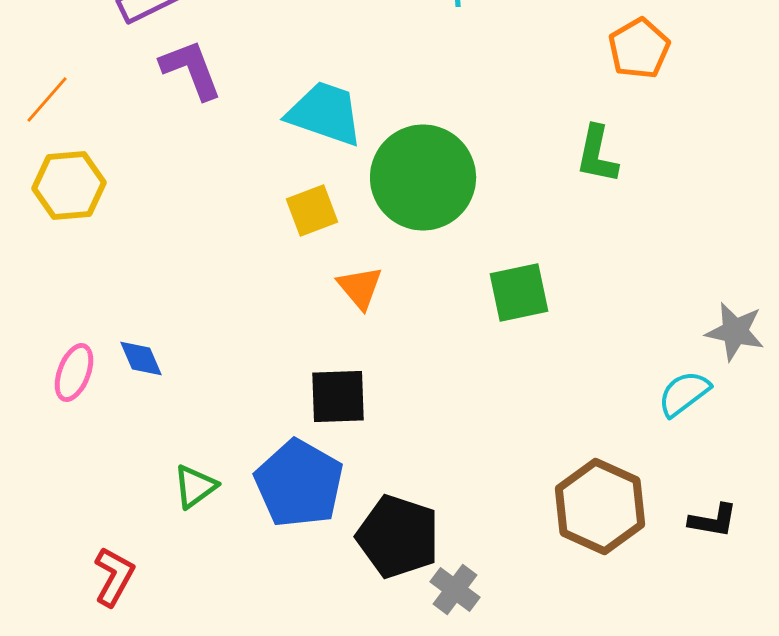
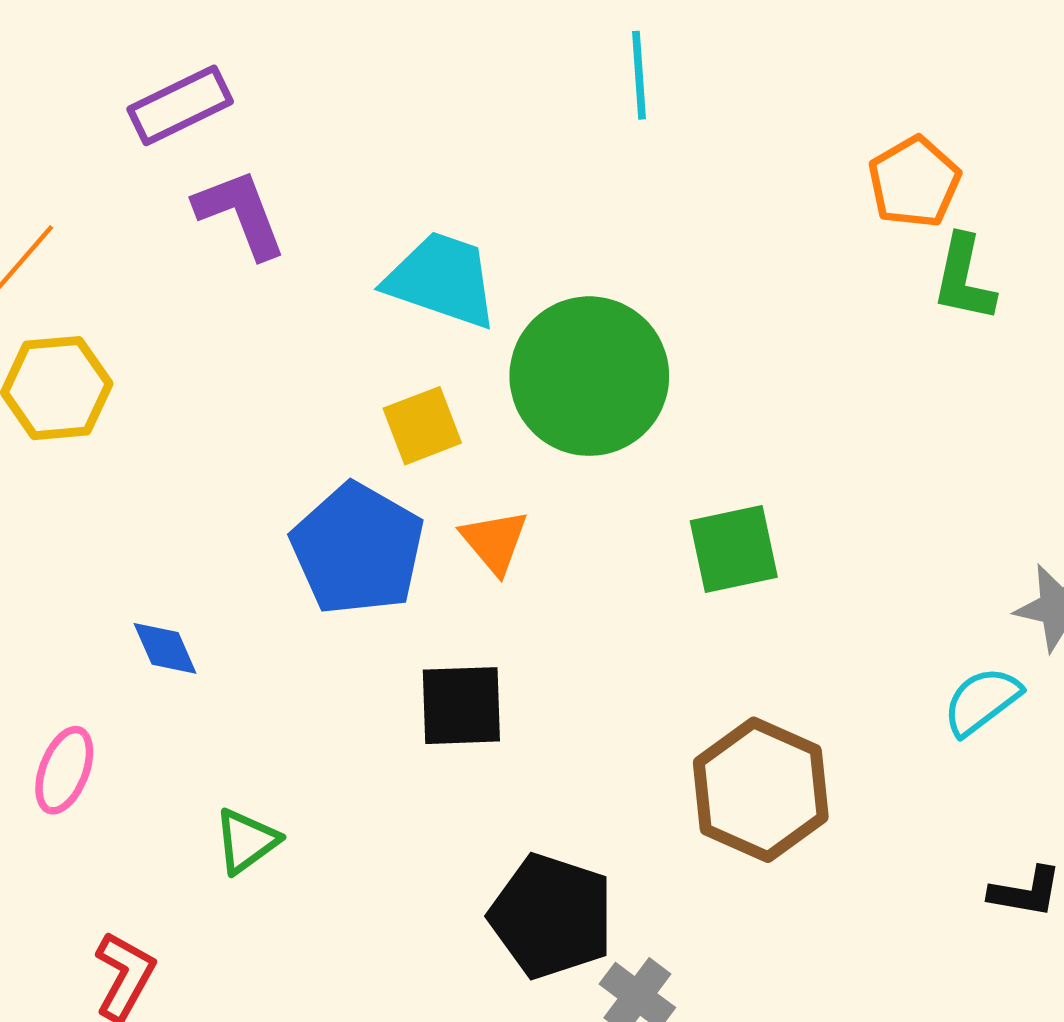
green L-shape: (597, 154) -> (964, 278), moved
pink ellipse: (74, 372) -> (64, 770), moved
blue pentagon: (299, 484) -> (358, 549), moved
brown hexagon: (600, 506) -> (761, 790), moved

